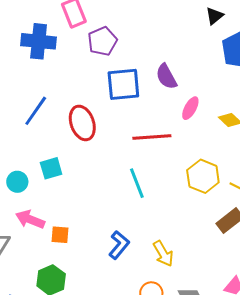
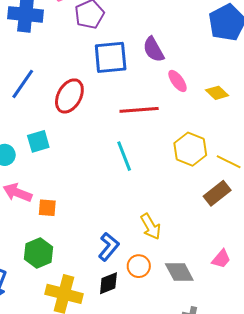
pink ellipse: (190, 108) -> (178, 81), turned -65
red ellipse: (82, 123) -> (69, 96), turned 48
blue L-shape: (119, 245) -> (109, 247), moved

